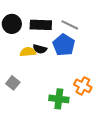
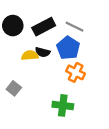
black rectangle: (41, 25) -> (44, 27), turned -30
orange cross: (83, 86) -> (76, 72), moved

